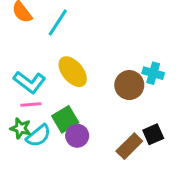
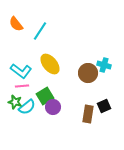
brown rectangle: (129, 146) -> (88, 114), turned -36

